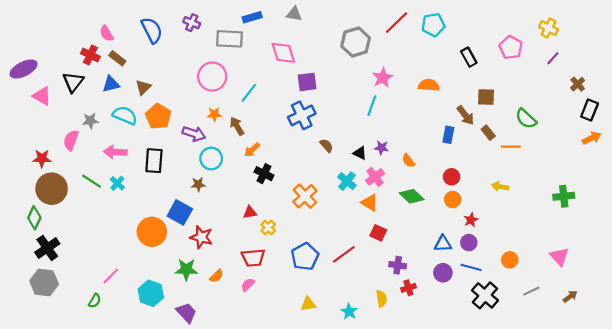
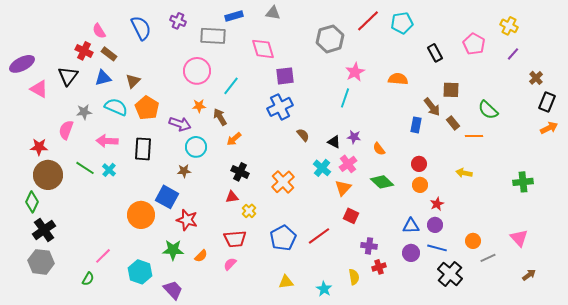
black cross: (264, 174) -> (240, 172), moved
orange triangle: (370, 203) -> (343, 188), turned 42
gray line: (531, 291) -> (488, 258), moved

